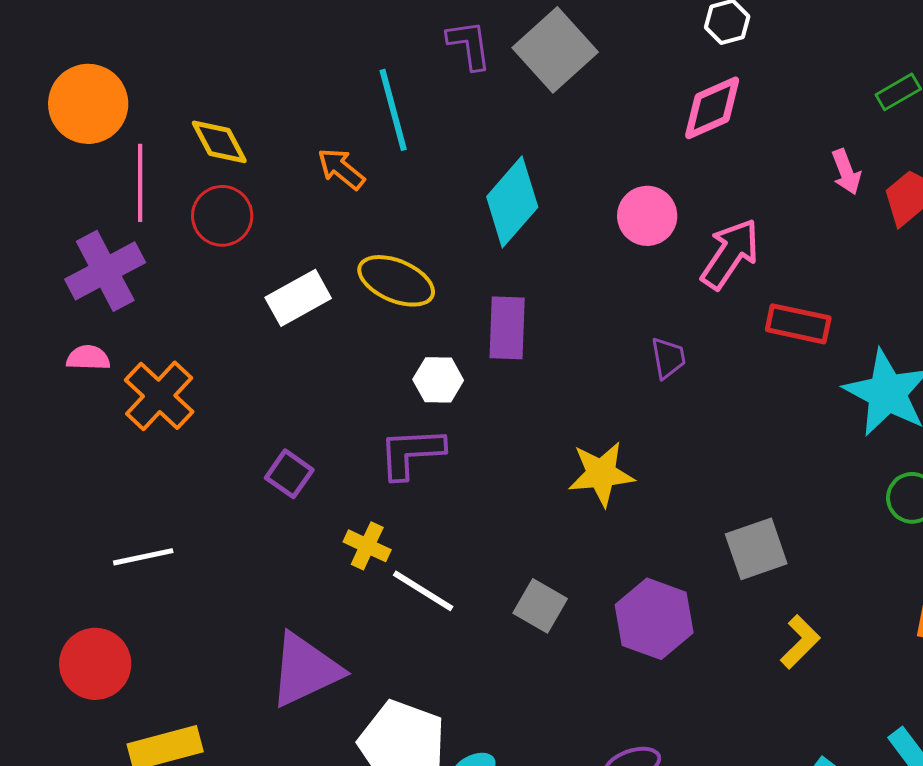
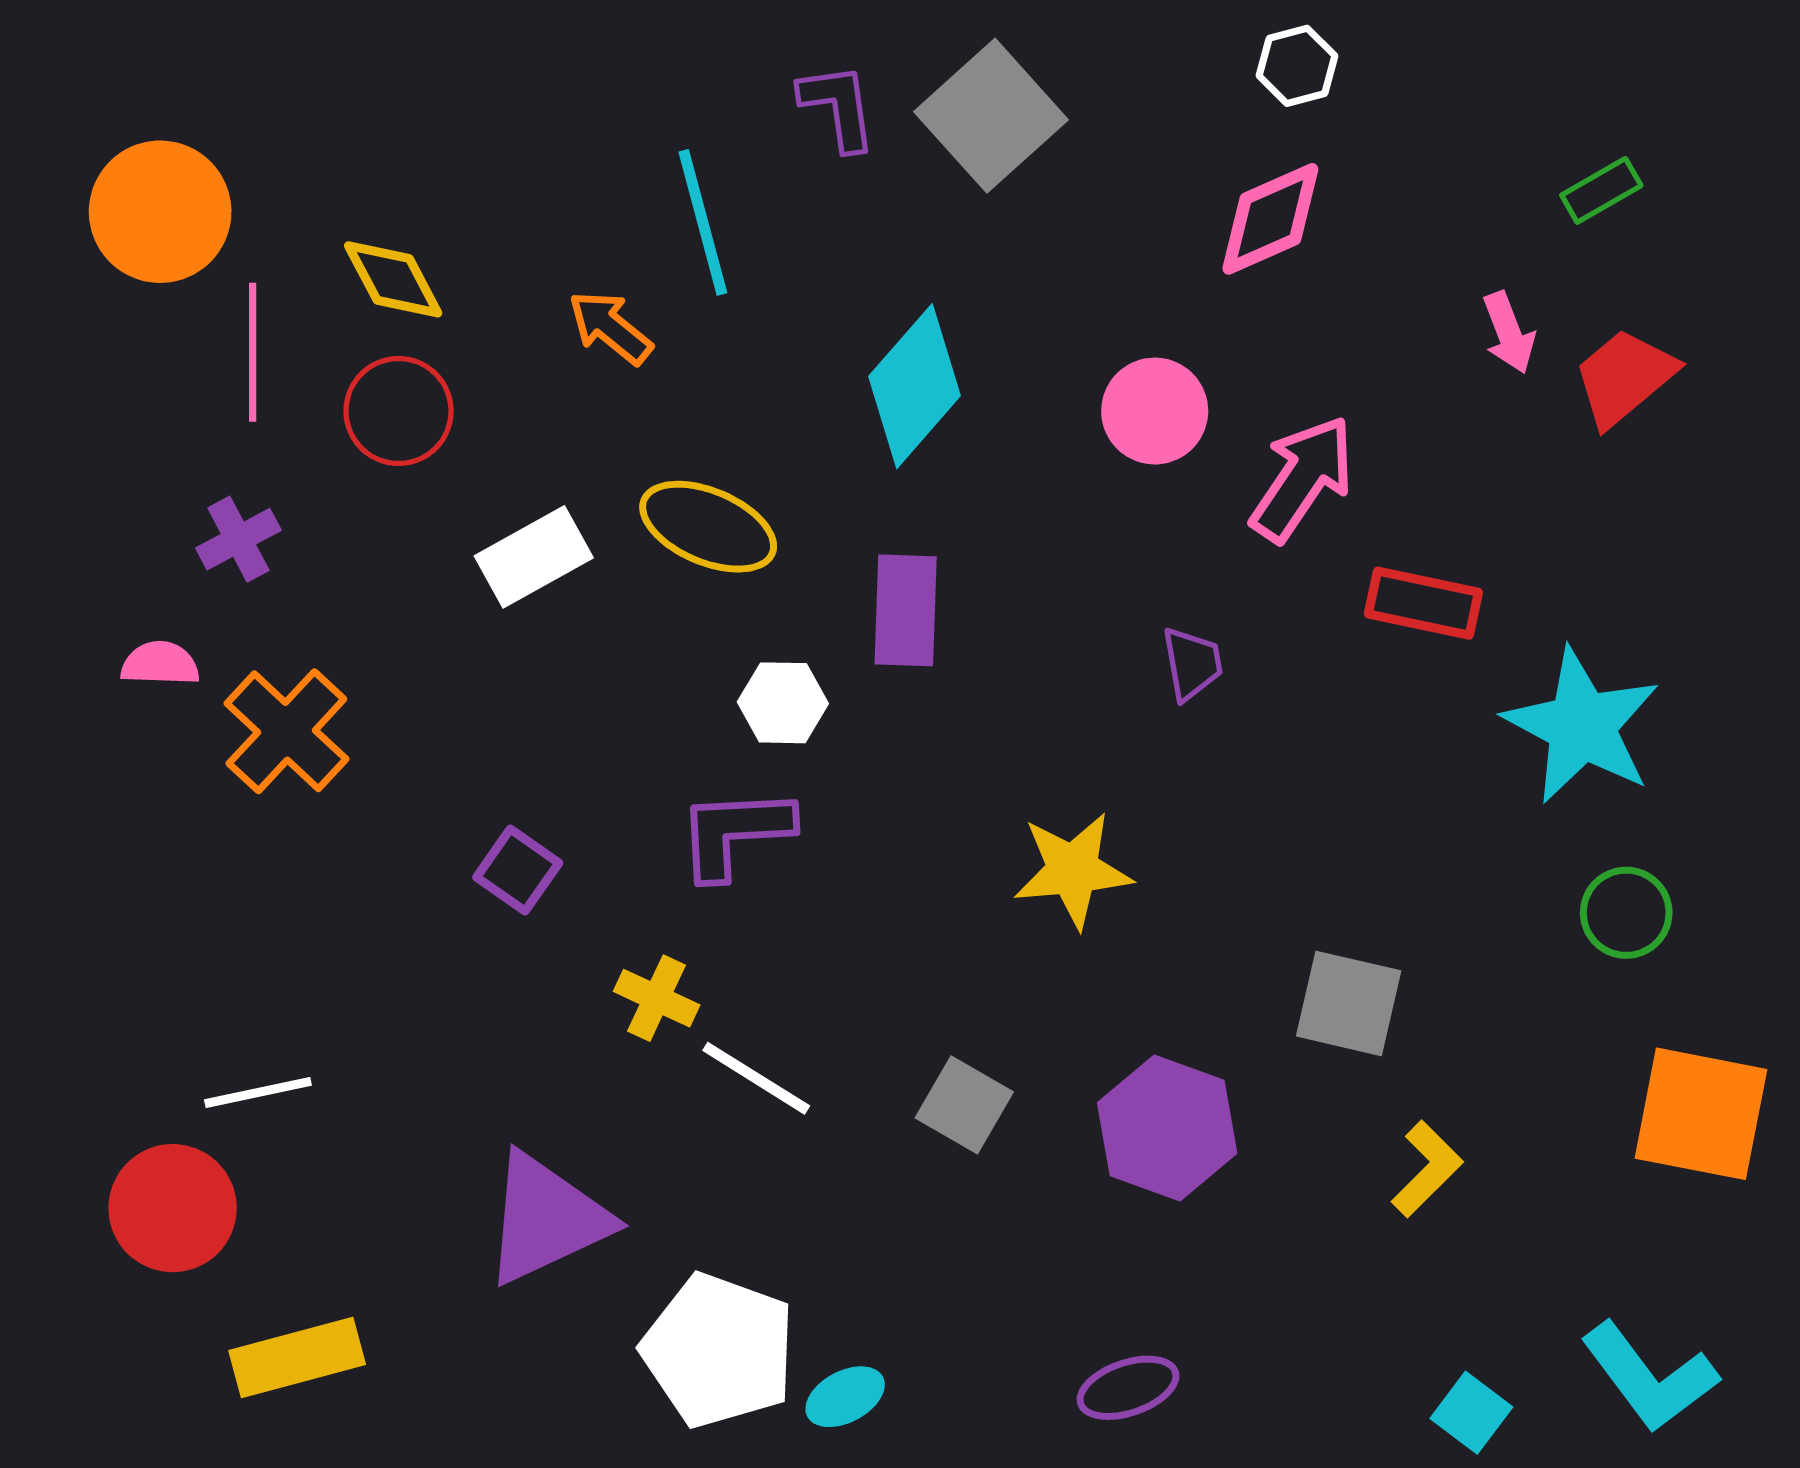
purple cross: (105, 271) -> (238, 539), moved, size x0.6
gray square: (756, 549) -> (1349, 1003), turned 32
white line: (143, 557) -> (258, 1092), moved

